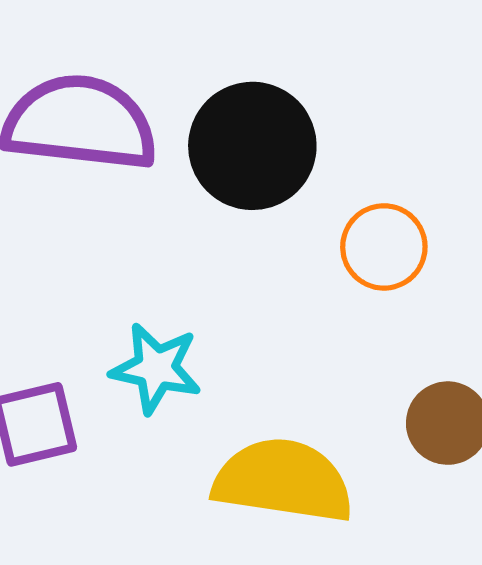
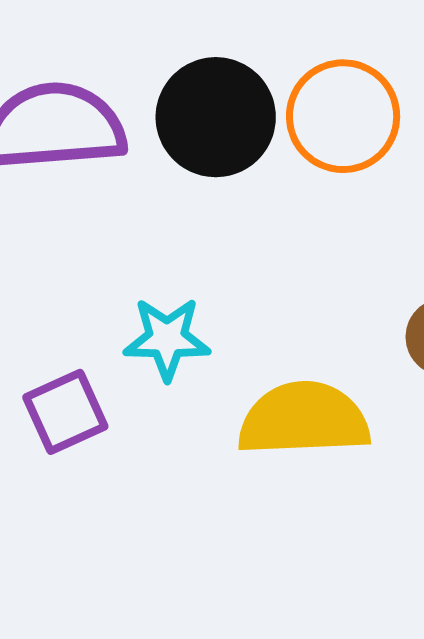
orange circle: (384, 247) -> (343, 116), moved, size x1.4

